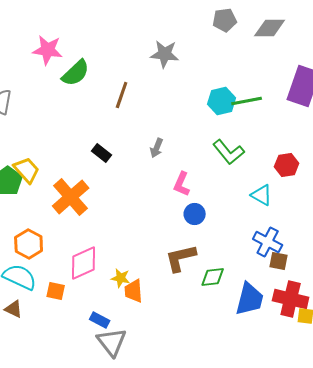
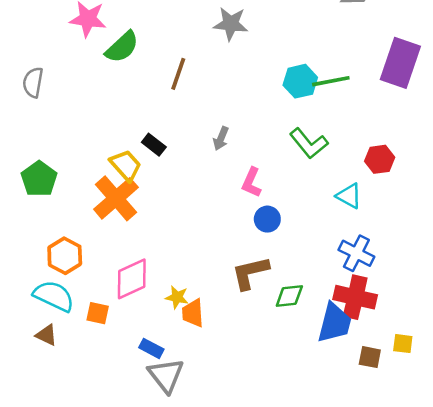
yellow trapezoid: (27, 170) -> (126, 165), moved
brown square: (279, 261) -> (370, 357), moved
red cross: (291, 299) -> (355, 297), moved

